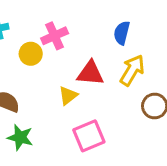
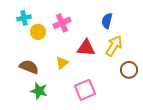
yellow circle: (31, 54) -> (38, 32), moved
yellow triangle: (68, 96) -> (62, 63), moved

